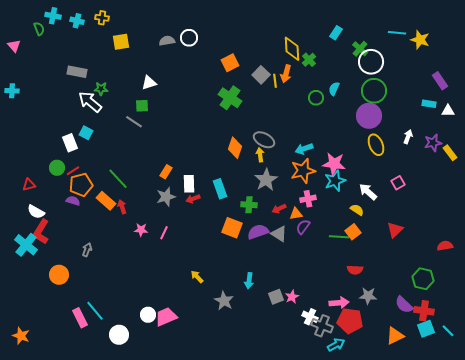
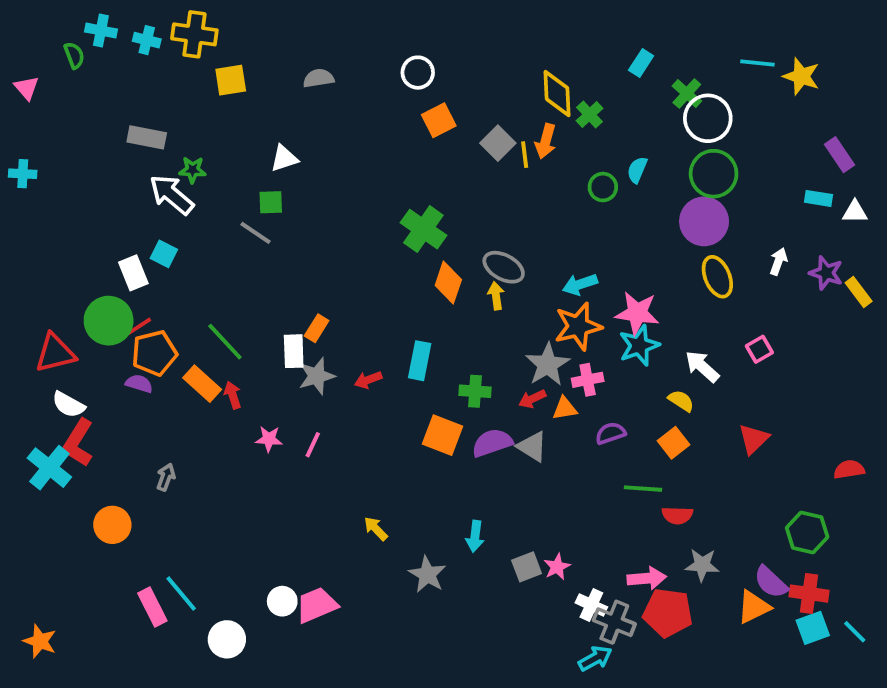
yellow cross: (102, 18) -> (194, 34), size x1.6
white circle: (189, 38) -> (418, 73), moved
green cross: (230, 98) -> (423, 229), moved
purple star: (433, 143) -> (826, 273), turned 30
green circle: (57, 168) -> (109, 321), size x1.6
gray star: (266, 180) -> (548, 365), moved
white rectangle: (189, 184) -> (294, 351), moved
red triangle: (29, 185) -> (55, 353), size x1.6
cyan rectangle: (220, 189) -> (420, 361), turned 30
purple semicircle: (303, 227) -> (610, 433), moved, turned 35
green line: (339, 237) -> (643, 489), moved
orange triangle: (395, 336) -> (754, 607), moved
cyan arrow: (336, 345) -> (595, 658), moved

